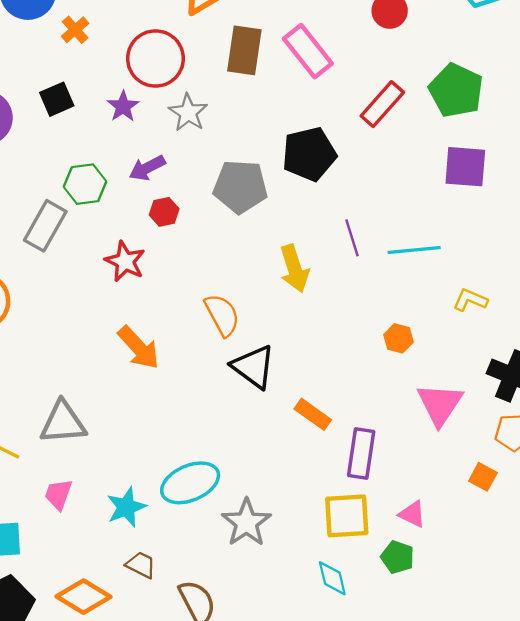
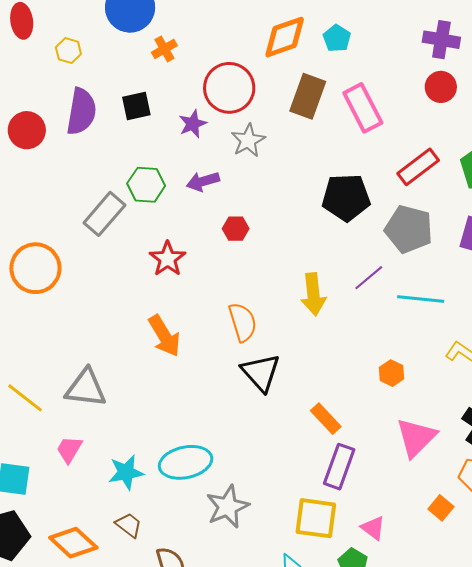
gray pentagon: (240, 187) -> (409, 229), moved
red hexagon: (164, 212) -> (236, 229), moved
purple line: (352, 238) -> (369, 278), turned 56
orange rectangle: (313, 414) -> (326, 419), moved

